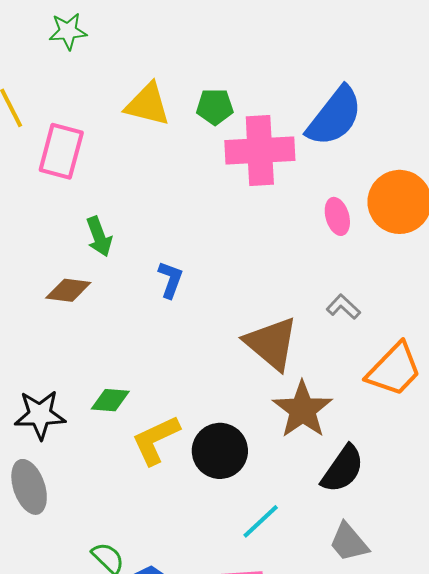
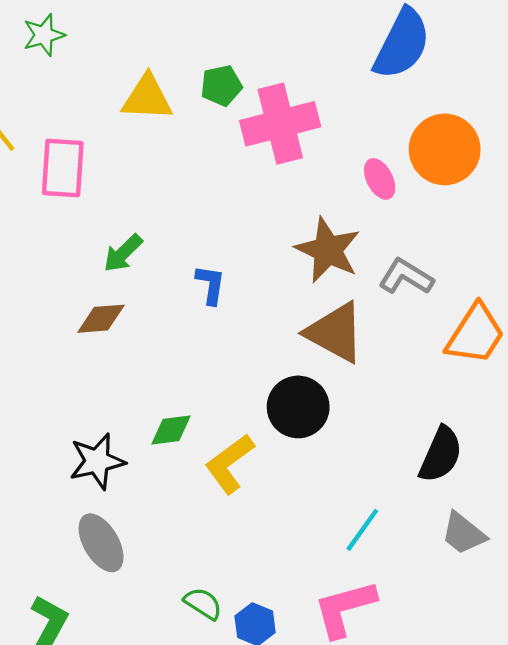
blue semicircle: (335, 116) -> (402, 44), moved
green arrow: (99, 237) -> (123, 253), turned 78
gray L-shape: (343, 307) -> (406, 277), size x1.4
brown star: (303, 410) -> (328, 250), moved
black circle: (220, 451) -> (298, 407), moved

